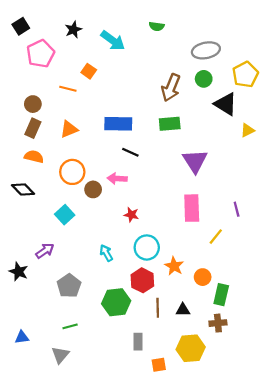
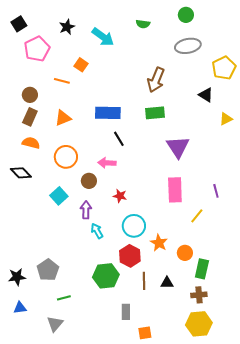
green circle: (204, 79) -> (186, 15), moved
black triangle: (226, 104) -> (206, 95), size x0.7
black line: (130, 152) -> (119, 139), turned 35
brown circle: (93, 189) -> (89, 181), moved
purple arrow: (45, 251) -> (86, 210), moved, turned -54
black star: (19, 272) -> (17, 277), moved, turned -30
gray pentagon: (69, 286) -> (48, 270), moved
yellow hexagon: (191, 348) -> (199, 324), moved

